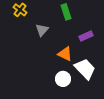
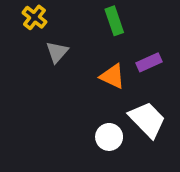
gray triangle: (42, 30) -> (57, 52), moved
orange triangle: (65, 54) -> (113, 76), moved

